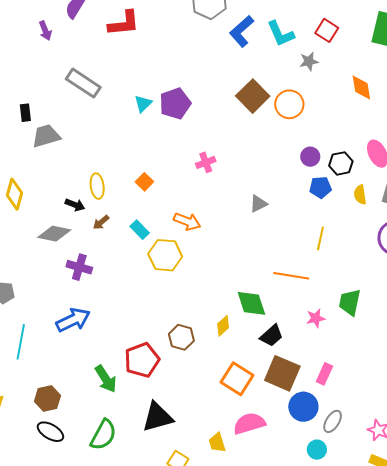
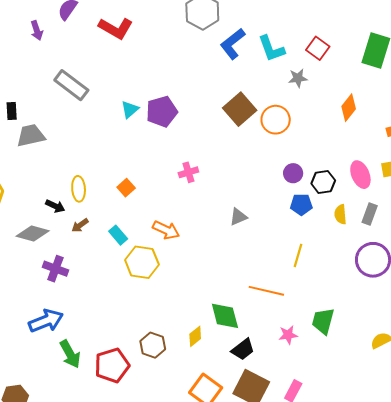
red L-shape: (124, 23) -> (116, 28), turned 32
orange diamond: (361, 88) -> (349, 108), turned 44
green arrow: (106, 379) -> (70, 354), moved

